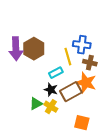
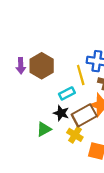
purple arrow: (16, 49) -> (21, 66), size x0.6
yellow cross: (51, 107) -> (75, 135), moved

